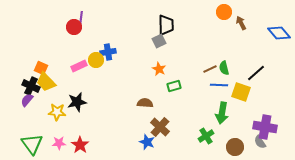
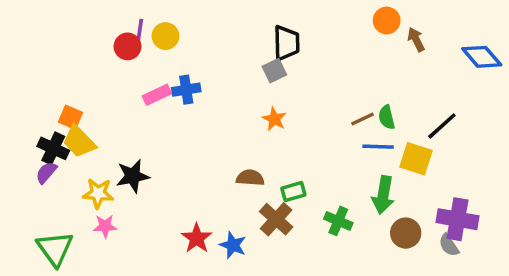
yellow circle: (96, 60) -> (166, 36), moved
pink rectangle: (79, 66) -> (157, 95), moved
green rectangle: (174, 86) -> (293, 192), moved
green cross: (206, 136) -> (338, 221), moved, turned -35
blue star: (147, 142) -> (233, 245), moved
pink star: (59, 143) -> (105, 226), moved
red star: (80, 145) -> (197, 238), moved
brown circle: (235, 147) -> (406, 233), moved

